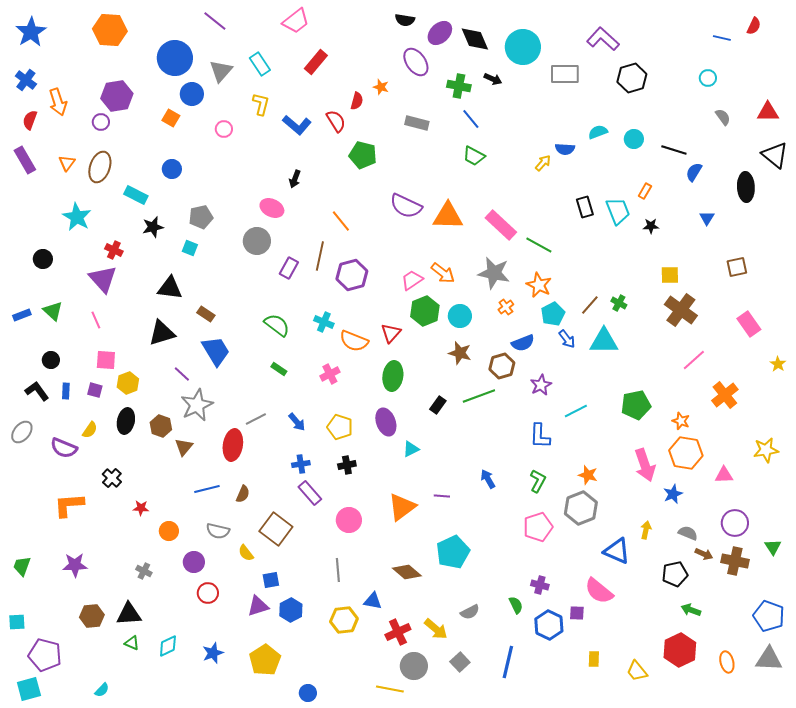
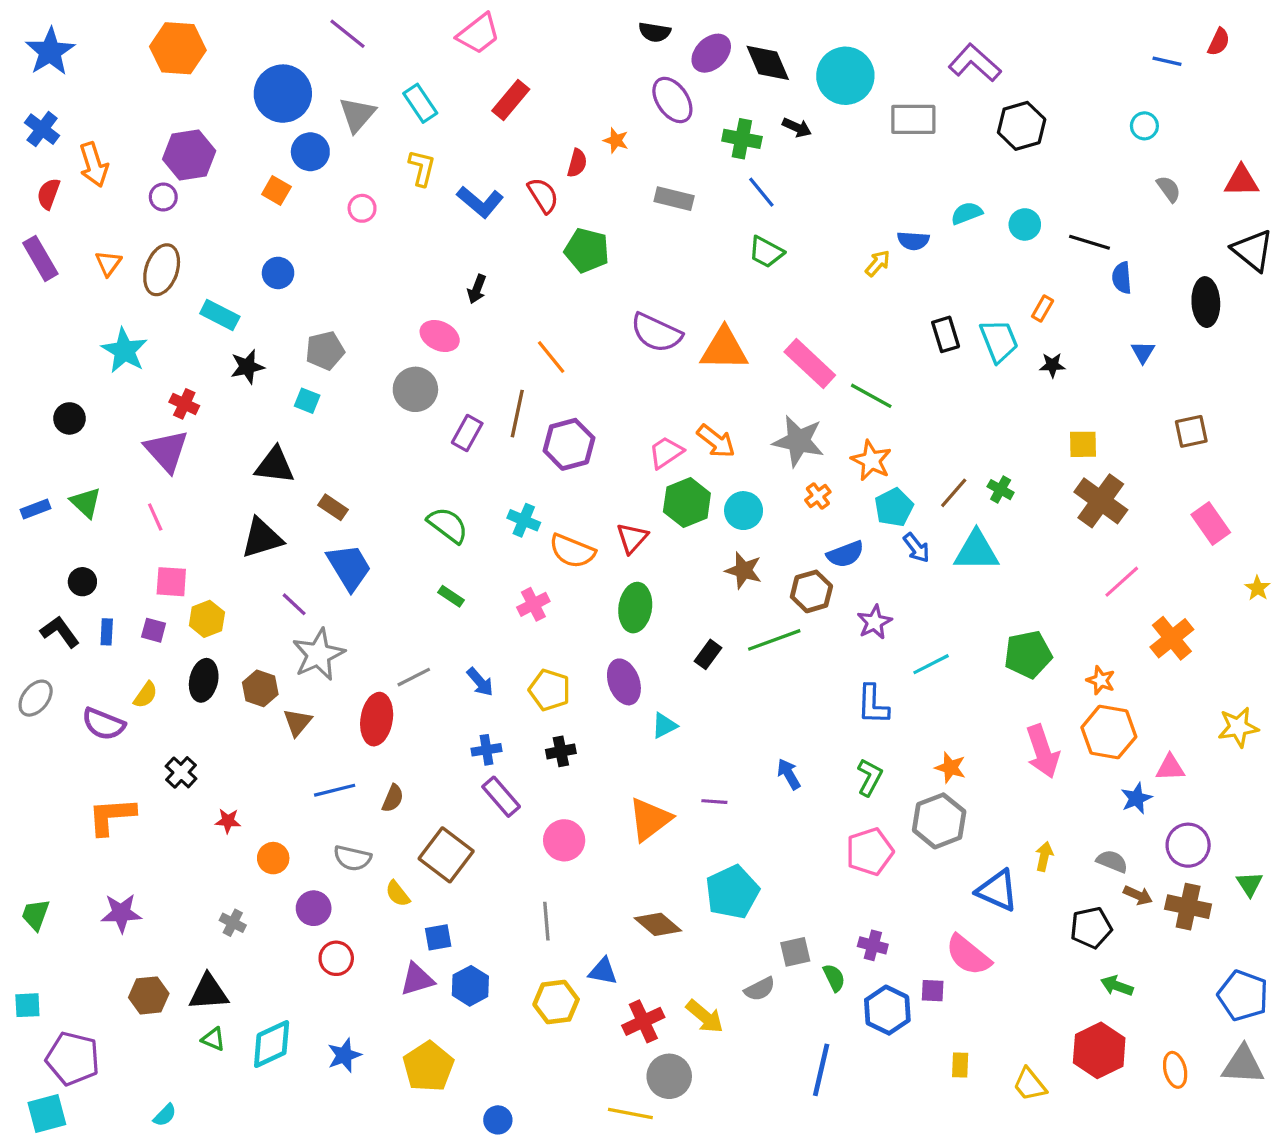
blue semicircle: (694, 172) -> (1122, 278), turned -36
blue star: (673, 494) -> (1136, 798), moved
cyan diamond: (168, 646) -> (272, 1044), size x1.4
gray square: (460, 662) -> (795, 952), moved, turned 30

